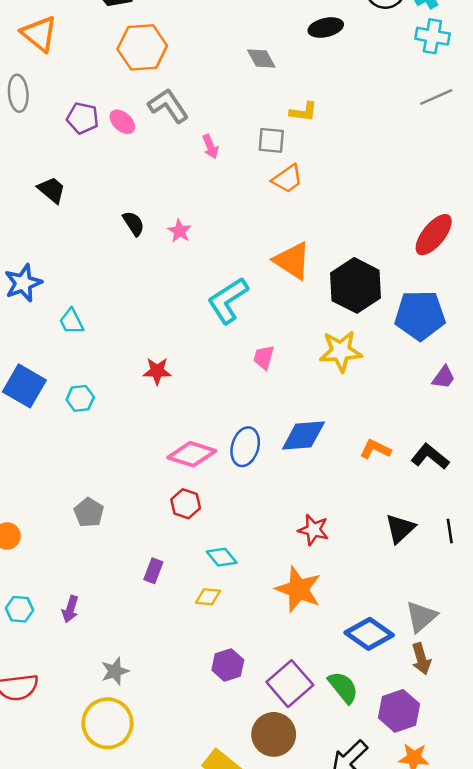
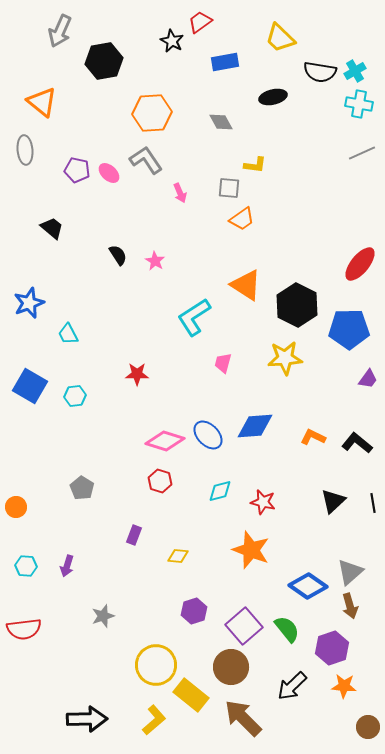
orange hexagon: (142, 47) -> (152, 113), moved
blue ellipse: (245, 447) -> (208, 435), turned -60
cyan diamond: (222, 557) -> (220, 491), moved, turned -65
yellow circle: (107, 723) -> (156, 665), moved

